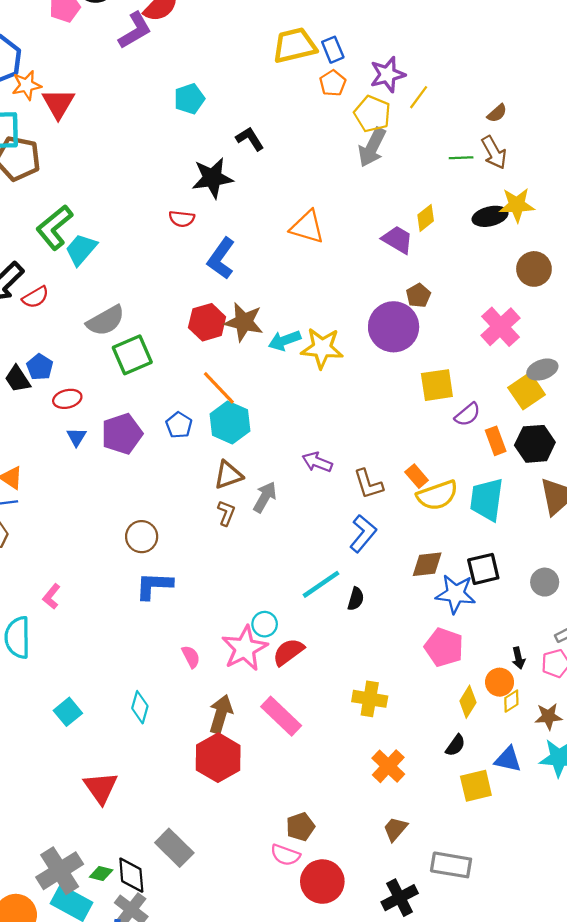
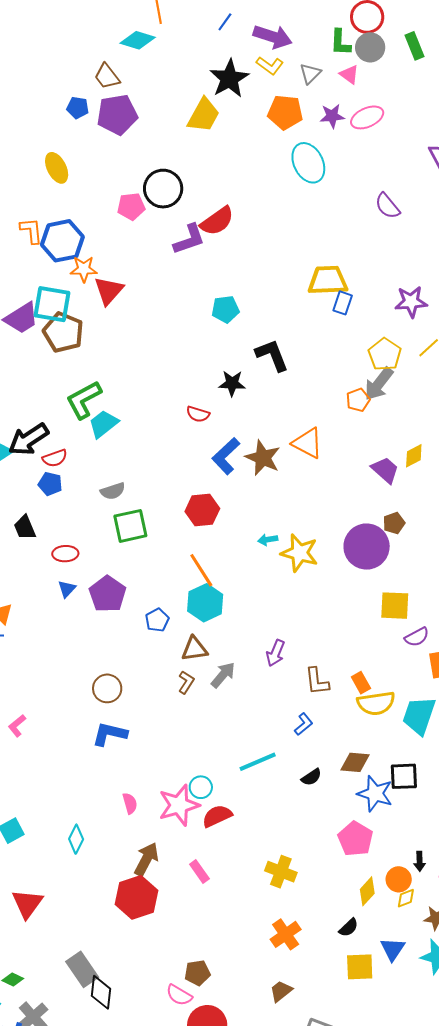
blue rectangle: (333, 50) -> (343, 303), moved, turned 30
purple star: (388, 75) -> (411, 302), moved
orange pentagon: (333, 83) -> (358, 400), moved
black L-shape: (250, 139) -> (272, 355), size x1.4
black star: (212, 178) -> (232, 383), size x0.7
gray semicircle: (106, 321) -> (113, 491), size x0.7
brown star: (244, 322) -> (263, 458), moved
cyan arrow: (285, 340) -> (268, 540), size x0.7
blue pentagon: (40, 367) -> (50, 484), moved, turned -30
blue pentagon: (179, 425) -> (157, 620), moved
purple pentagon: (122, 434) -> (108, 594), turned -30
purple arrow: (317, 462) -> (276, 653), turned -100
blue L-shape: (363, 534) -> (304, 724), size x0.7
black semicircle: (356, 599) -> (311, 777), moved, turned 30
pink rectangle: (281, 716) -> (199, 872), size x0.6
blue triangle: (508, 759) -> (393, 949), turned 40
black diamond: (131, 875) -> (101, 992), moved

